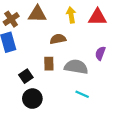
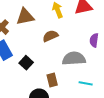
brown rectangle: (49, 64) -> (52, 80), moved
black square: (26, 76) -> (26, 63), moved

